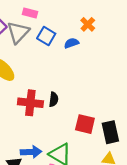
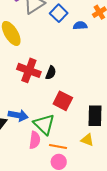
red square: (85, 124) -> (63, 101), moved

